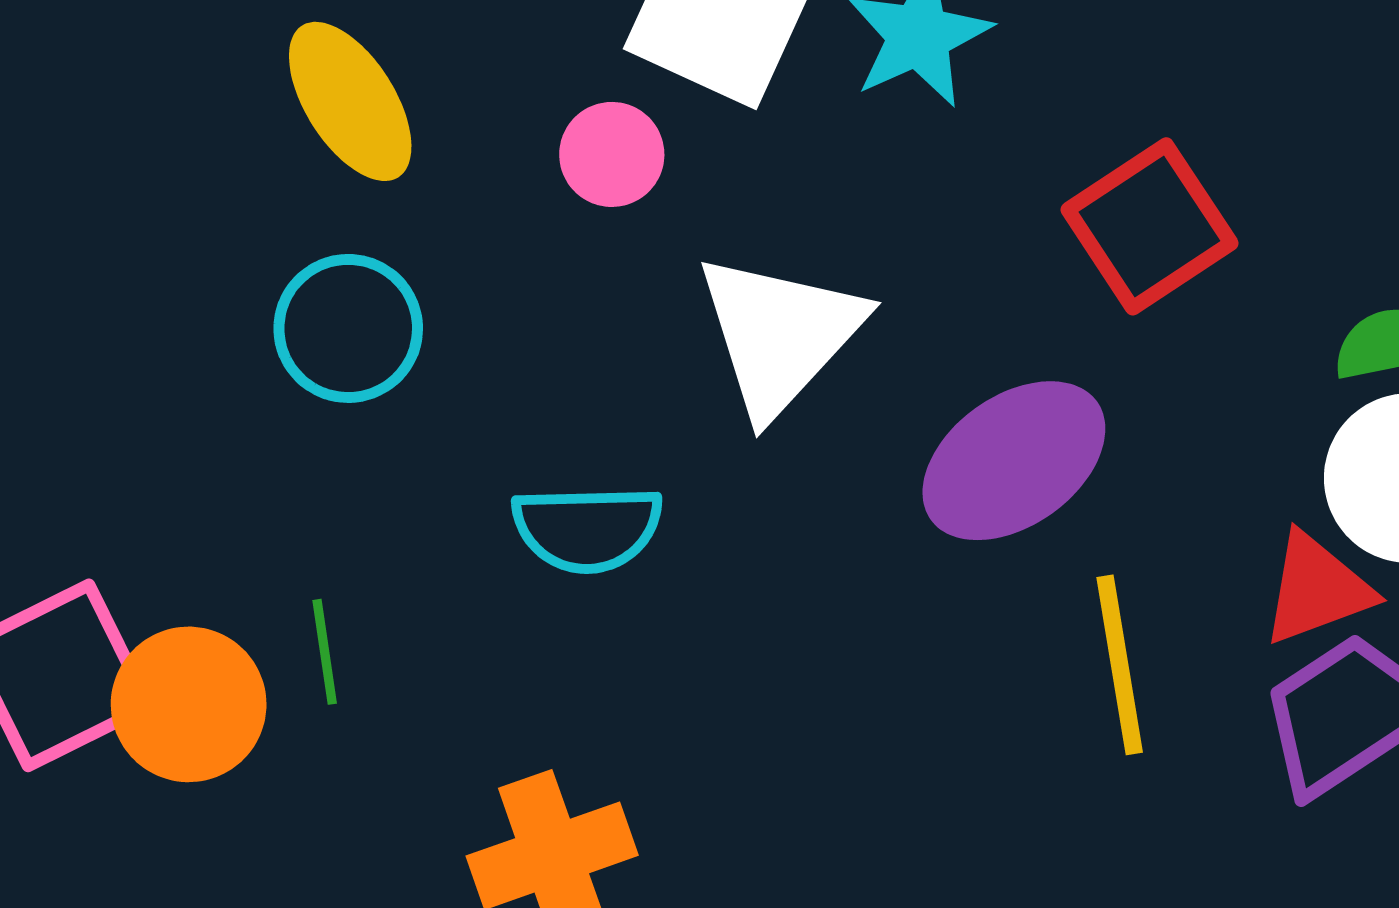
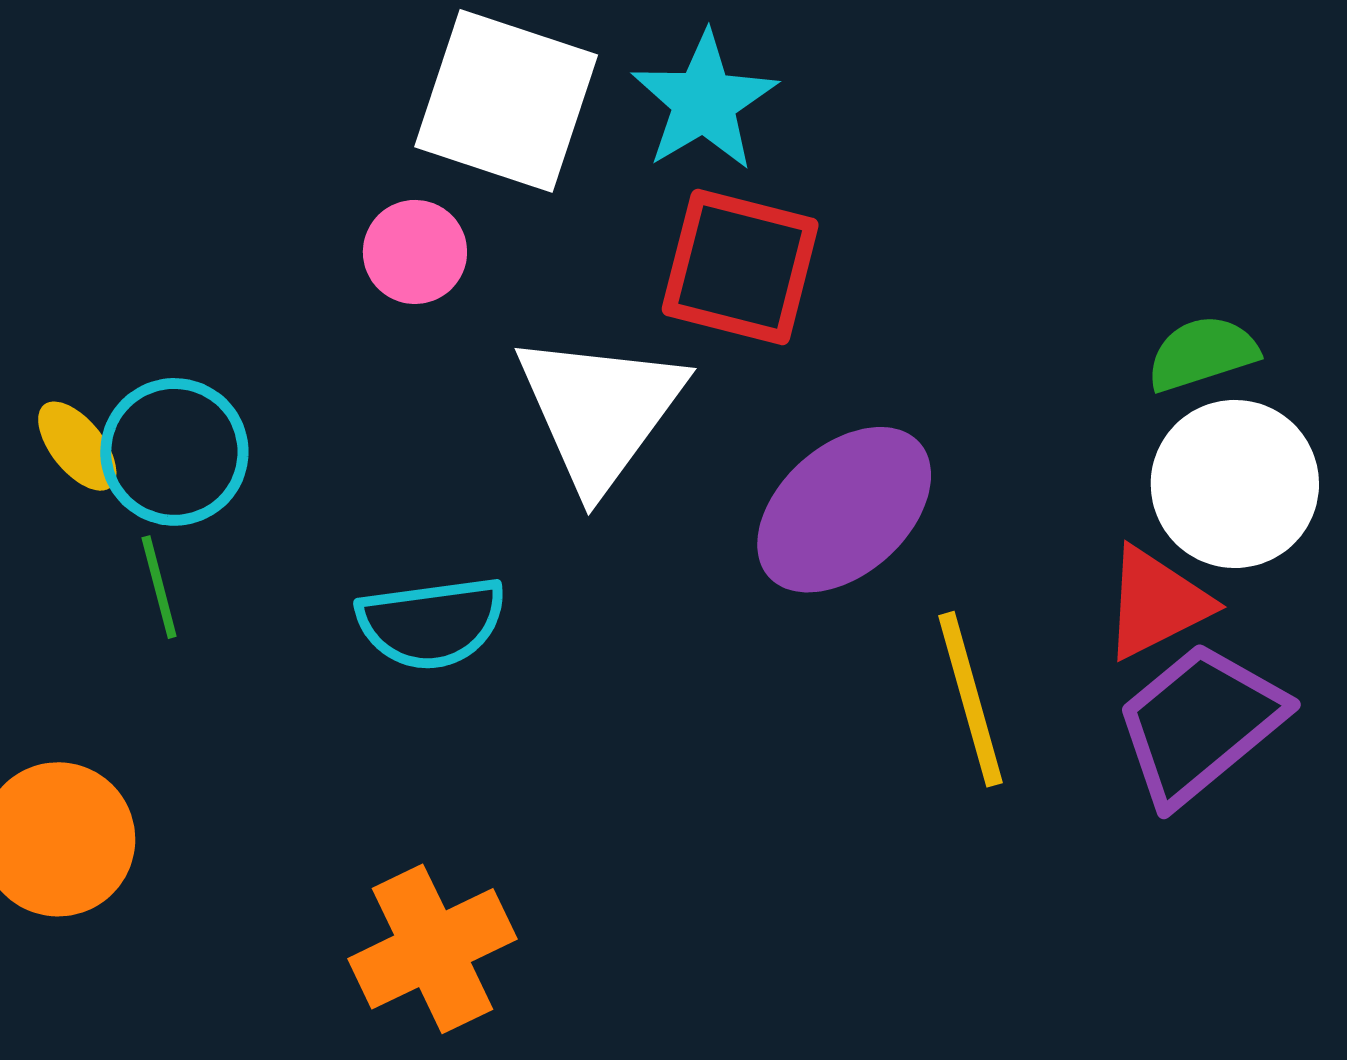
yellow ellipse: (350, 101) -> (77, 446), moved, size x0.6
red square: (1149, 226) -> (740, 267), moved, turned -36
green line: (325, 652) -> (159, 587), moved

